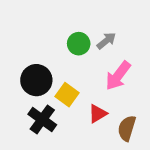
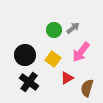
yellow square: (67, 95) -> (53, 59), moved

